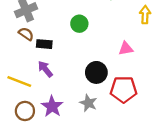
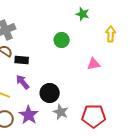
green circle: (79, 24) -> (62, 40), moved
black circle: (96, 72) -> (50, 93), moved
red pentagon: (124, 89) -> (94, 116), moved

